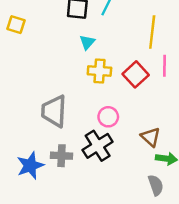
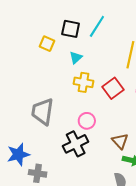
yellow square: (16, 25) -> (47, 44), moved
gray cross: (61, 156) -> (38, 173), moved

